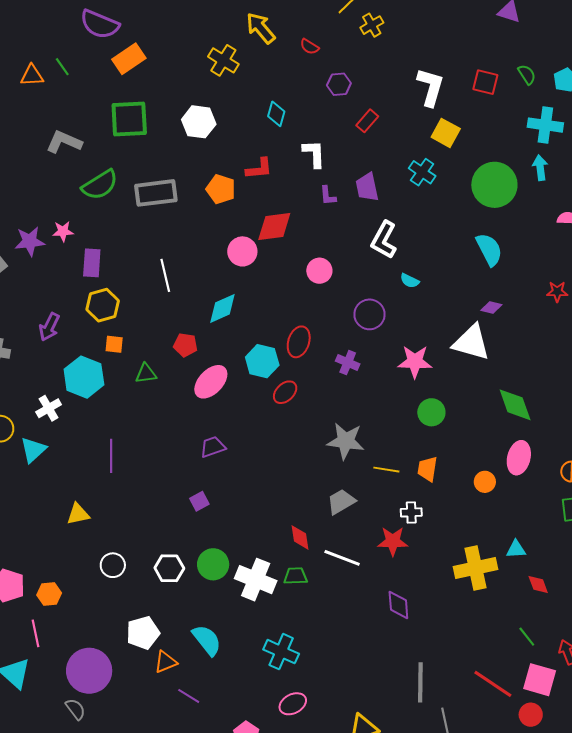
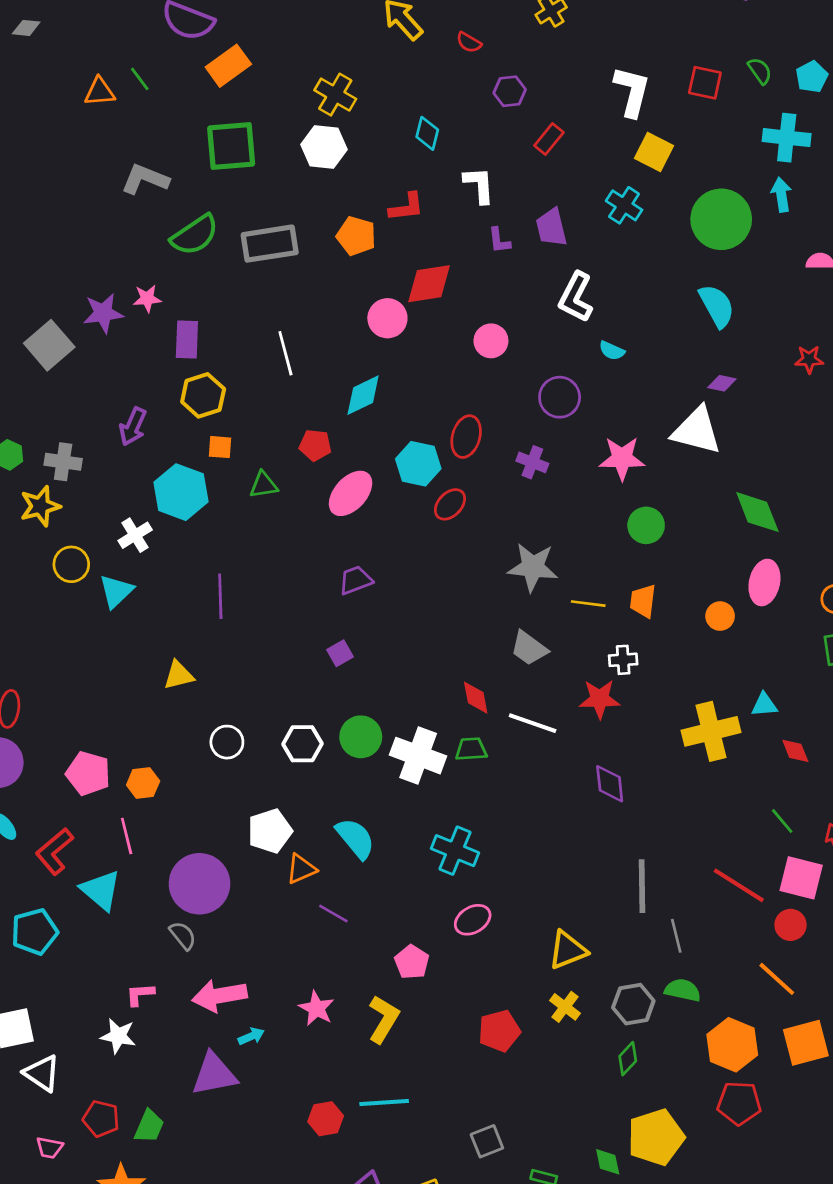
yellow cross: (223, 60) -> (335, 95), moved
gray trapezoid: (341, 502) -> (529, 648), turned -112

